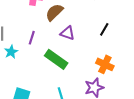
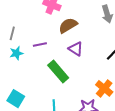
purple line: (32, 38) -> (40, 45), turned 48

